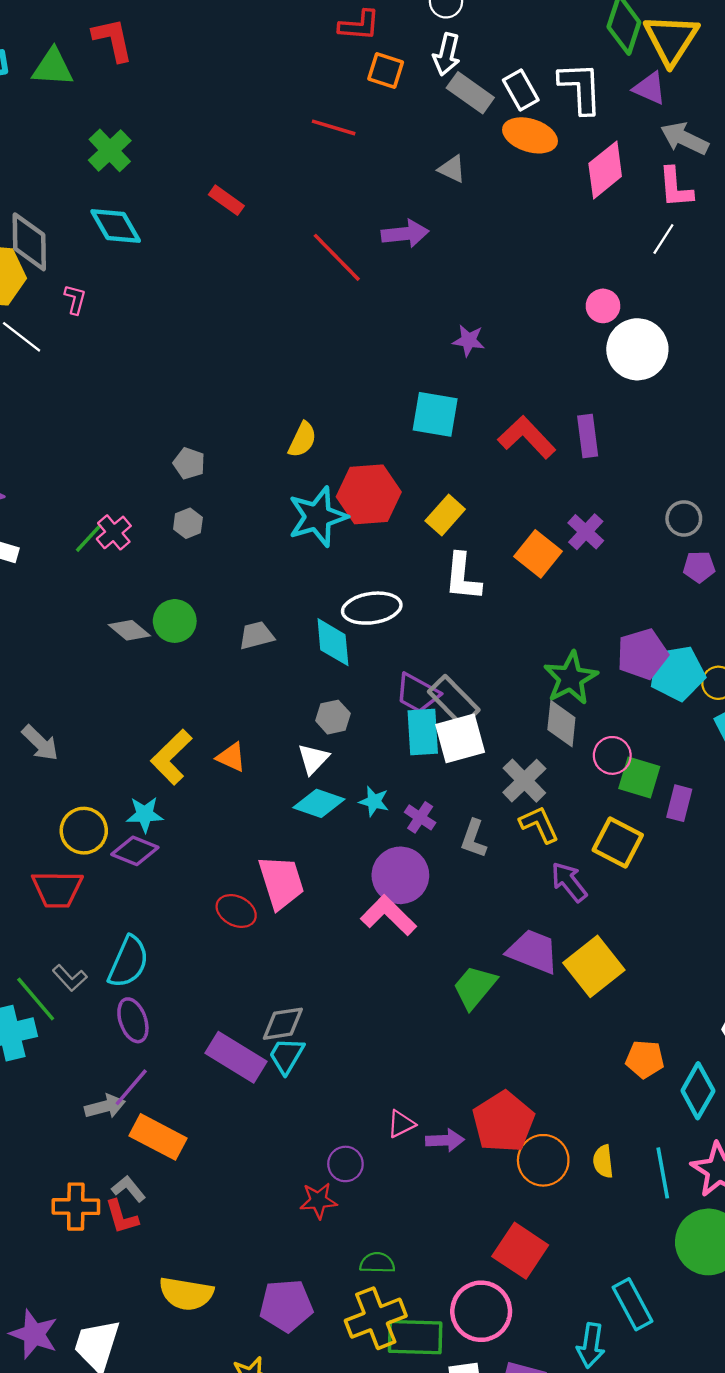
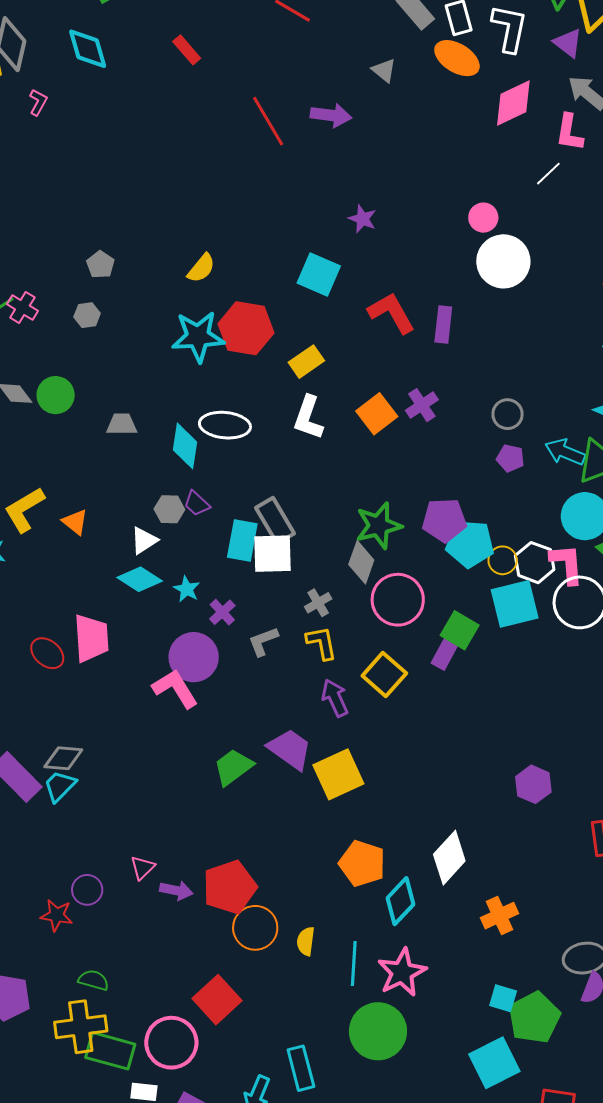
pink cross: (114, 532) -> (22, 307), turned -32
purple trapezoid: (417, 693) -> (197, 504), moved, size x0.7
pink circle: (612, 755) -> (398, 600), size x1.6
green square: (639, 778) -> (460, 630), moved
gray cross: (524, 781) -> (318, 603), size x0.7
gray L-shape: (474, 839) -> (263, 641), turned 36
orange pentagon: (645, 1059) -> (362, 863), size x1.4
pink triangle: (401, 1124) -> (143, 868), turned -32

